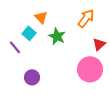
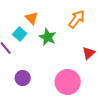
red triangle: (99, 44) -> (89, 53), moved
pink circle: (90, 69) -> (68, 82), moved

